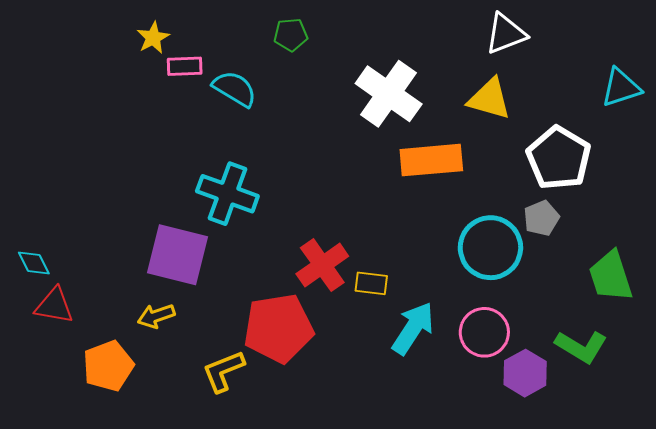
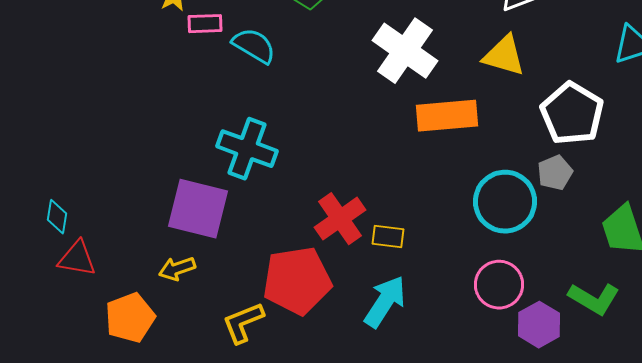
cyan diamond: (34, 263) -> (57, 217), turned 36
cyan arrow: (413, 328) -> (385, 302), moved

